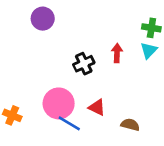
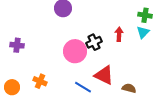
pink circle: (59, 103) -> (75, 51), moved
red triangle: (97, 107) -> (104, 75), size x1.5

